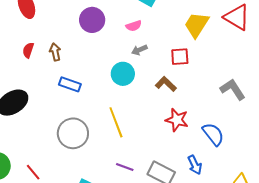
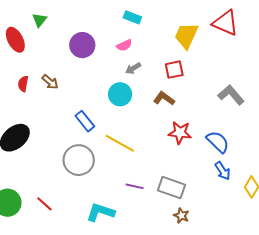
brown arrow: (55, 52) -> (50, 82), turned 150
blue rectangle: (70, 84) -> (85, 121), moved, turned 40
yellow line: (116, 122) -> (120, 143), turned -32
blue arrow: (195, 165) -> (223, 171), moved

